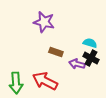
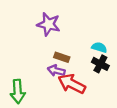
purple arrow: (77, 64) -> (56, 71), moved
red arrow: (45, 81) -> (72, 84), moved

